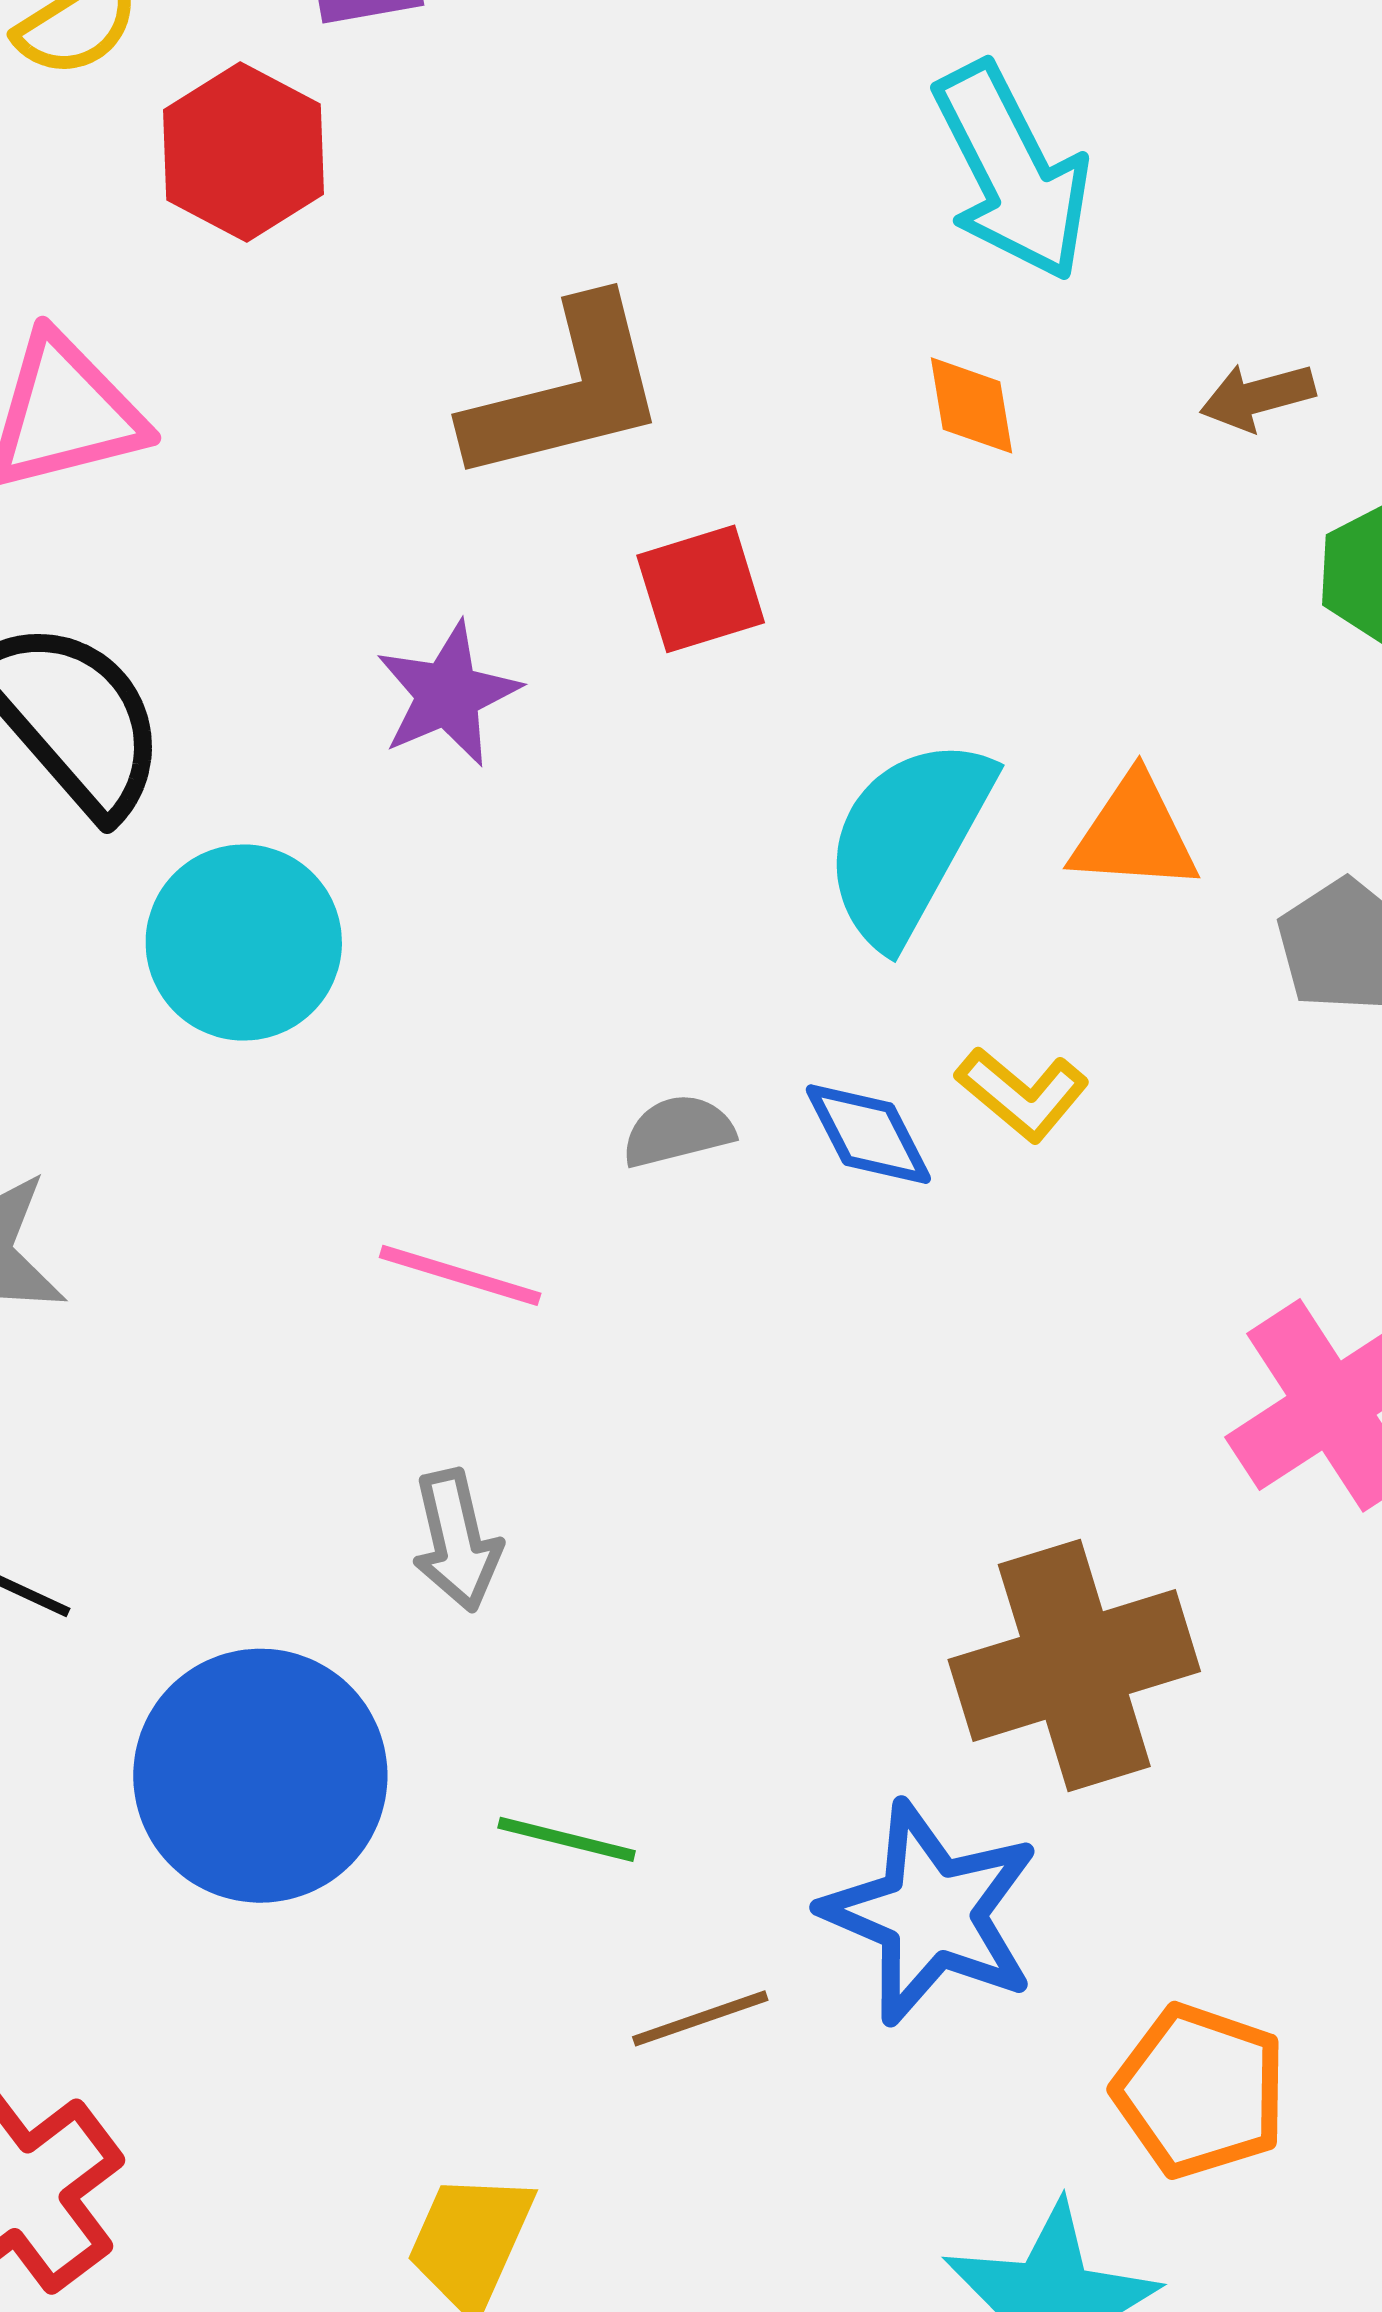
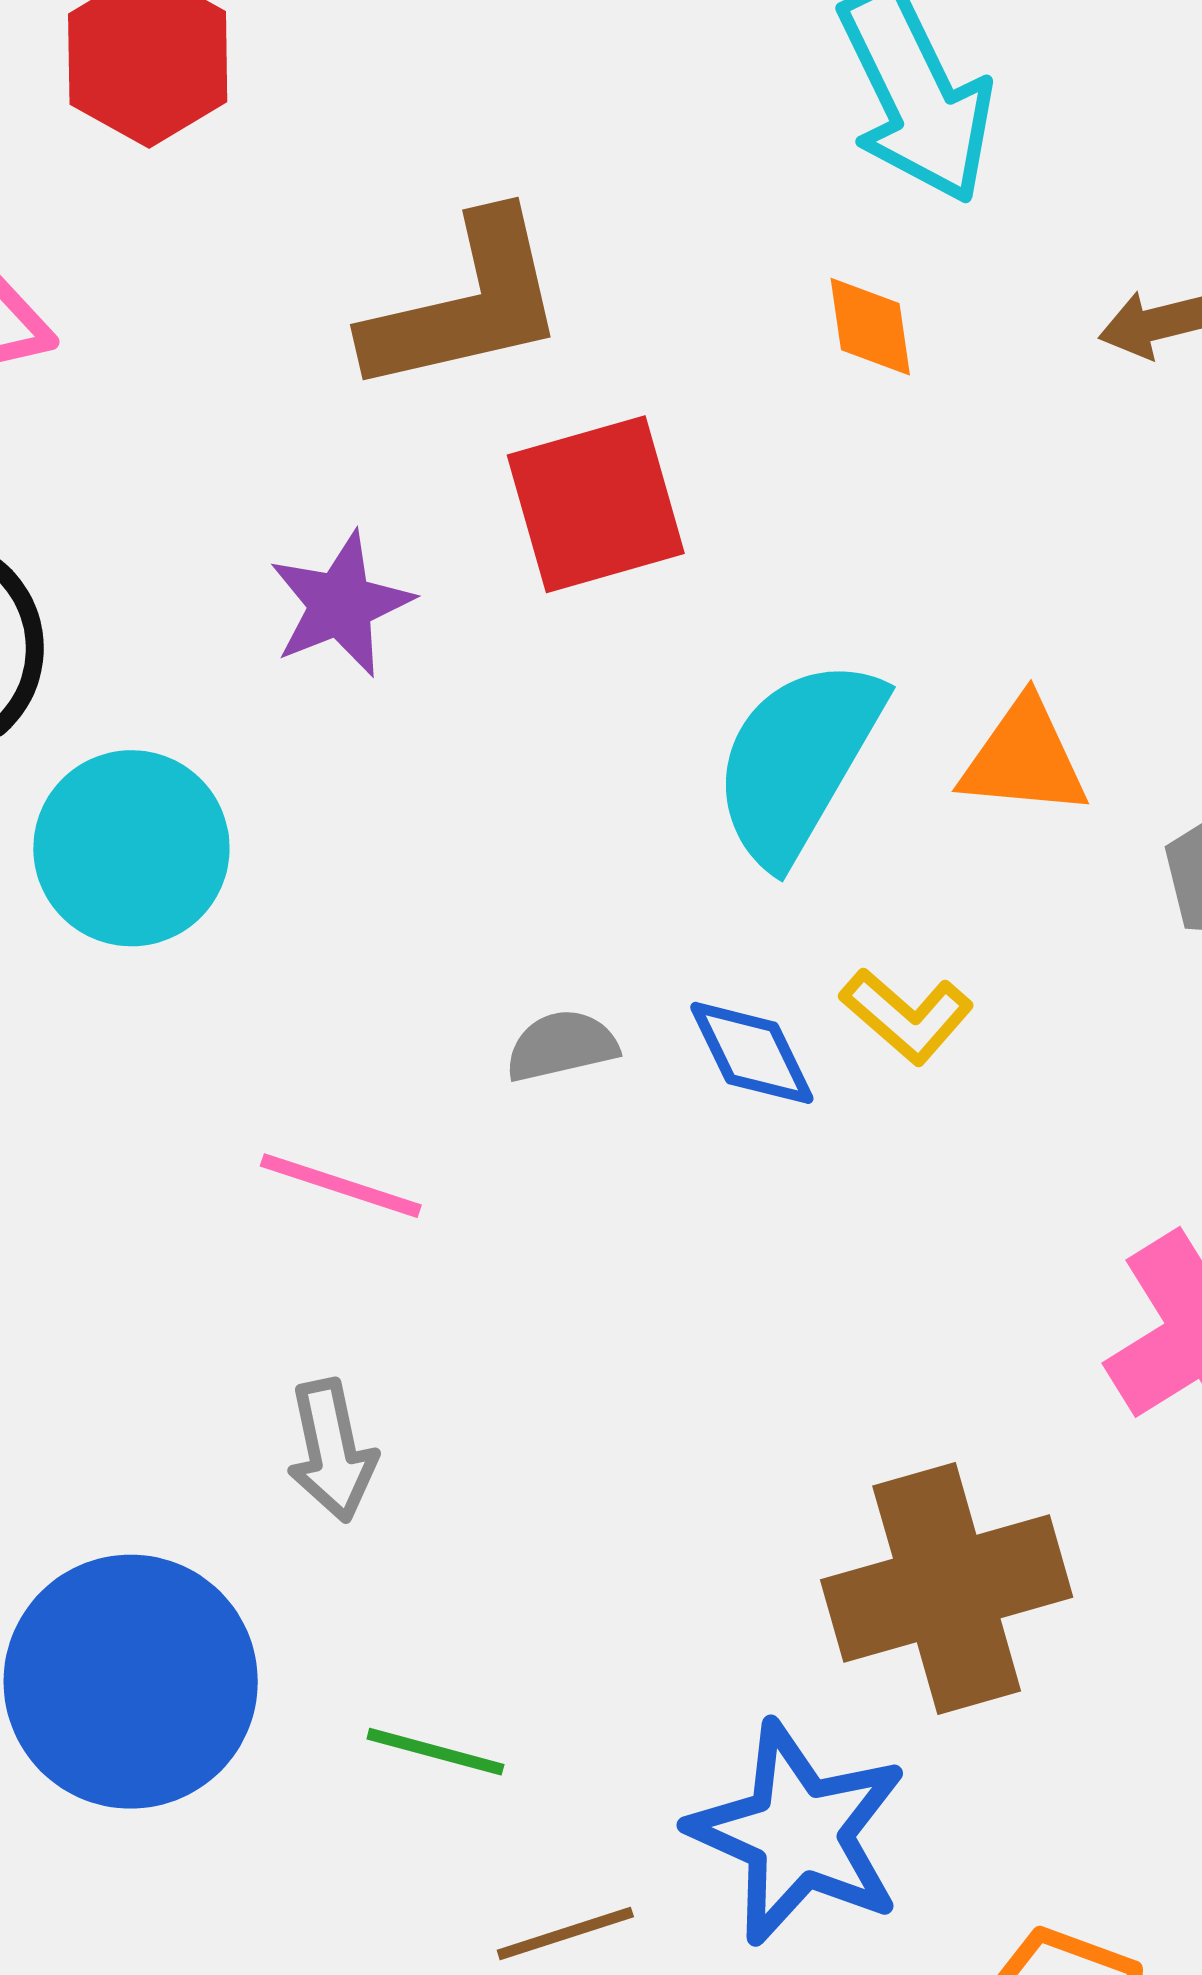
red square: (701, 589) -> (596, 504), size x1.4

